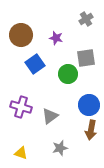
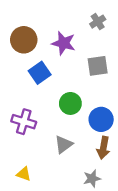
purple star: (56, 38) -> (64, 43), size x1.5
green circle: (68, 74) -> (70, 103), moved
gray triangle: (50, 116) -> (64, 144), moved
gray star: (60, 148) -> (92, 179), moved

